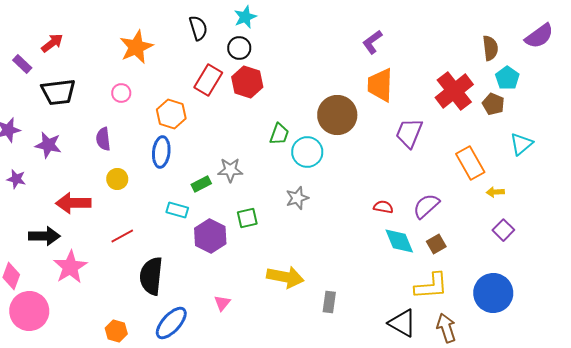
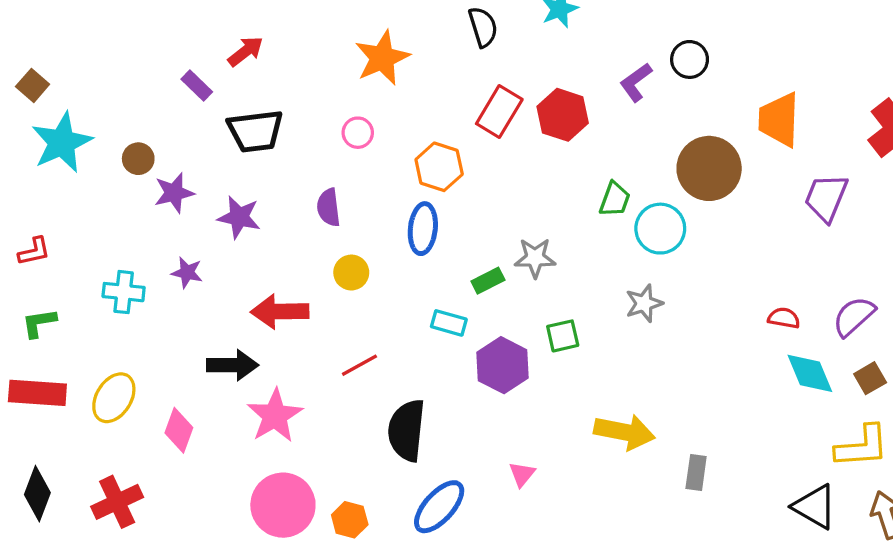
purple L-shape: (372, 42) -> (636, 82), moved
black circle: (239, 48) -> (690, 59), moved
pink circle: (29, 311) -> (283, 505), moved

